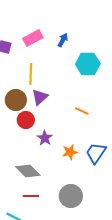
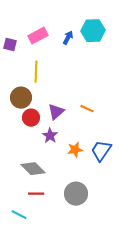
cyan hexagon: (88, 64) -> (93, 31), moved
purple triangle: (40, 97) -> (56, 112), moved

